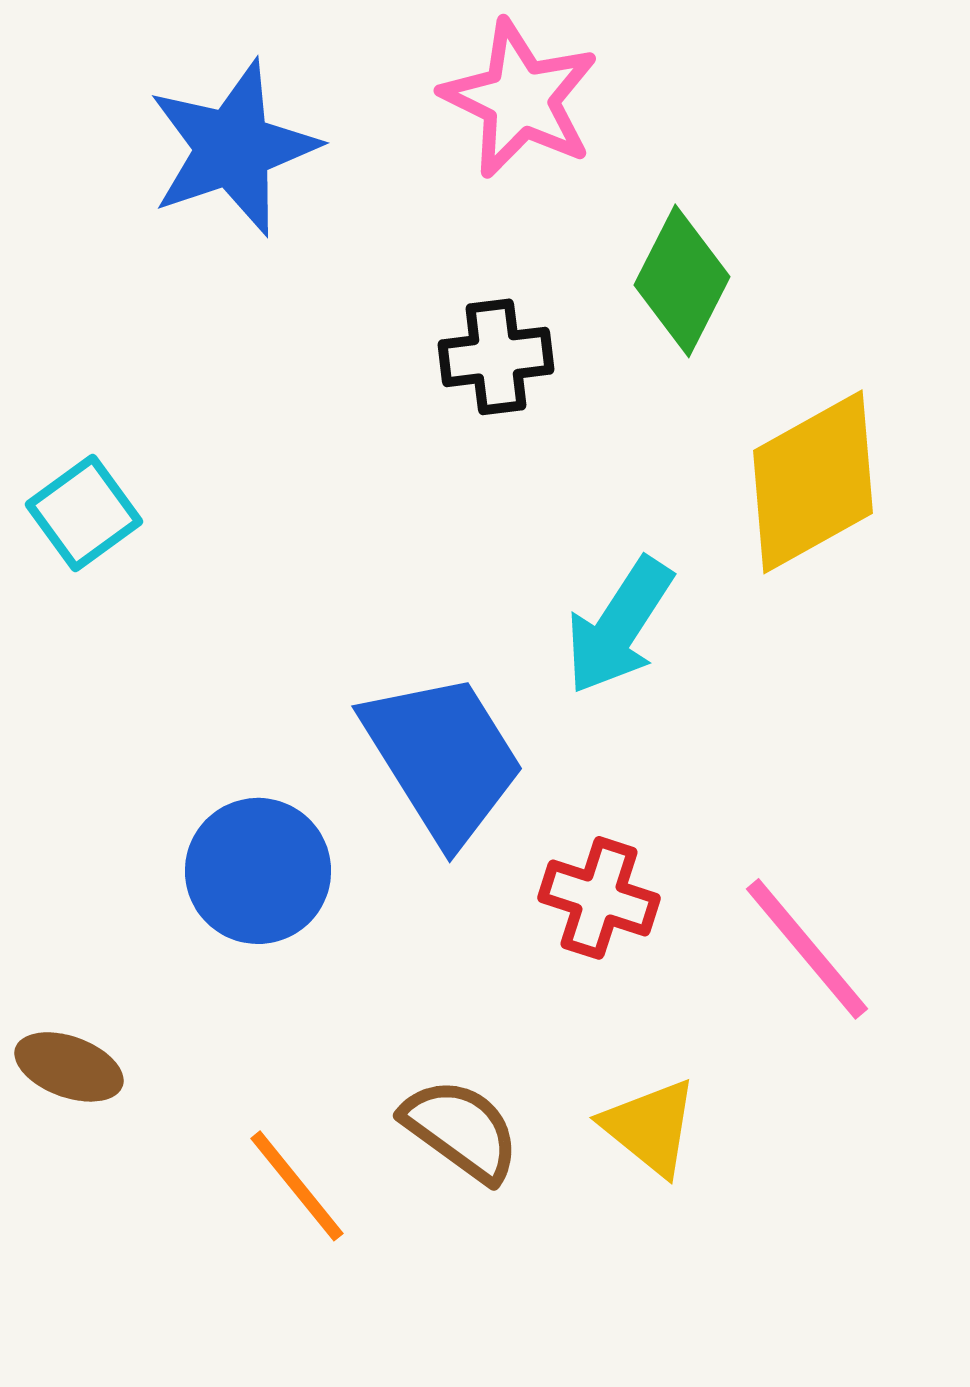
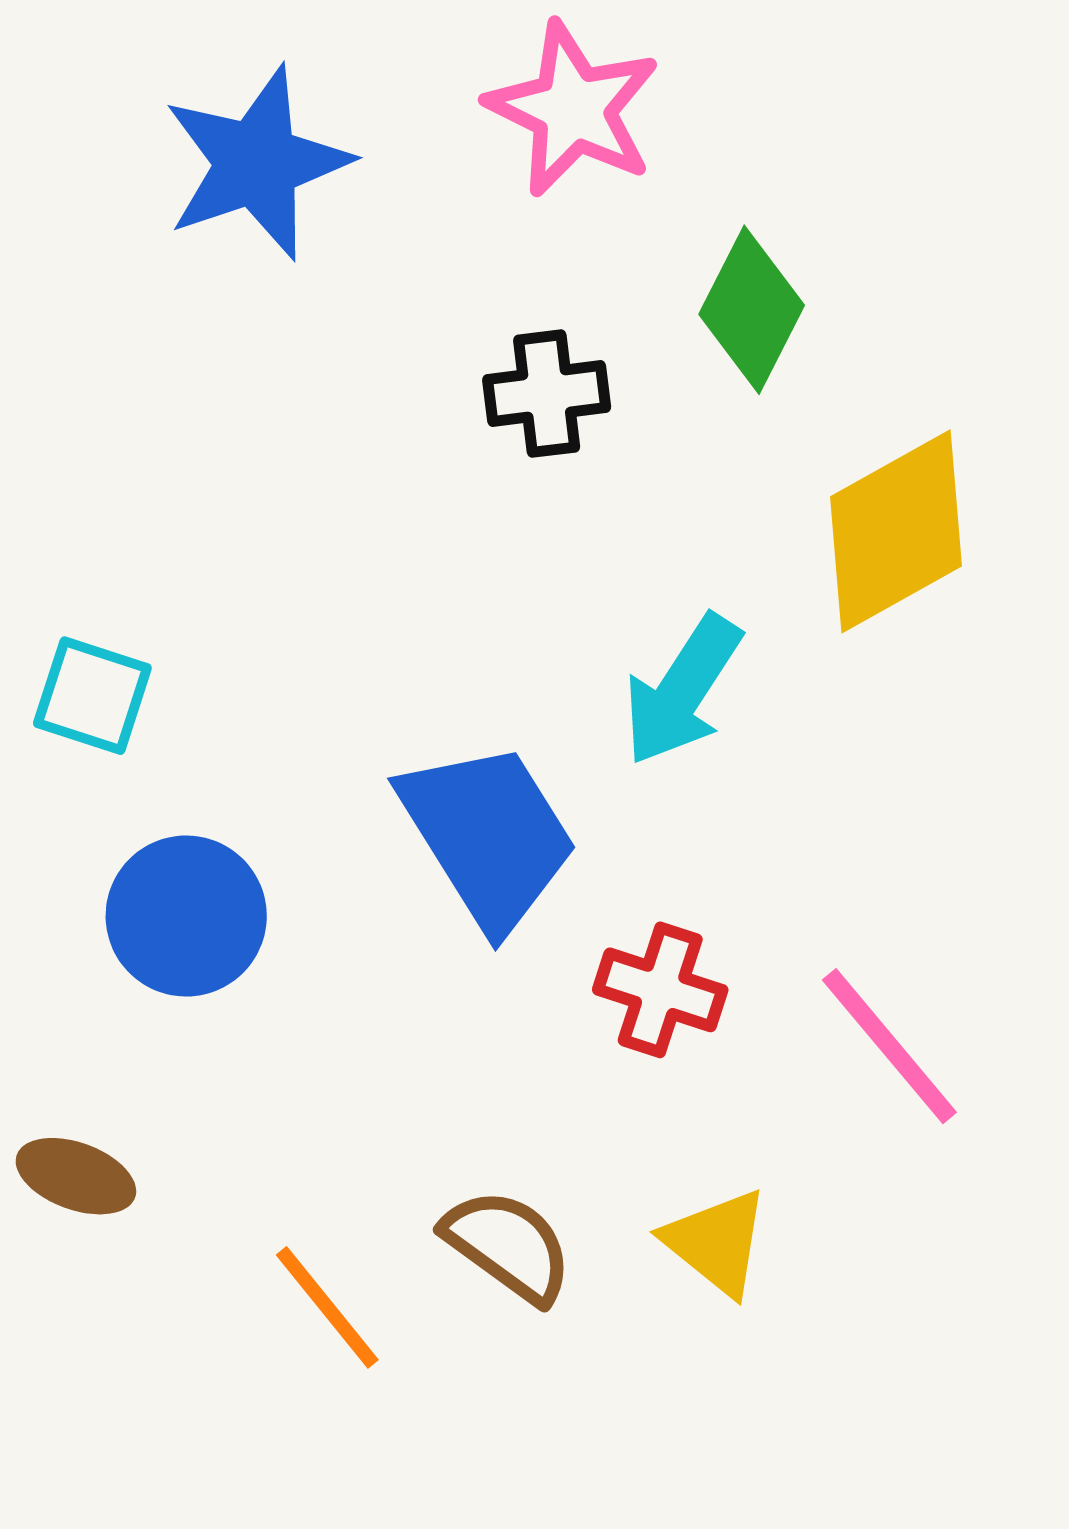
cyan square: (84, 513) -> (92, 696), moved, turned -36
blue circle: (258, 871) -> (186, 916), moved

